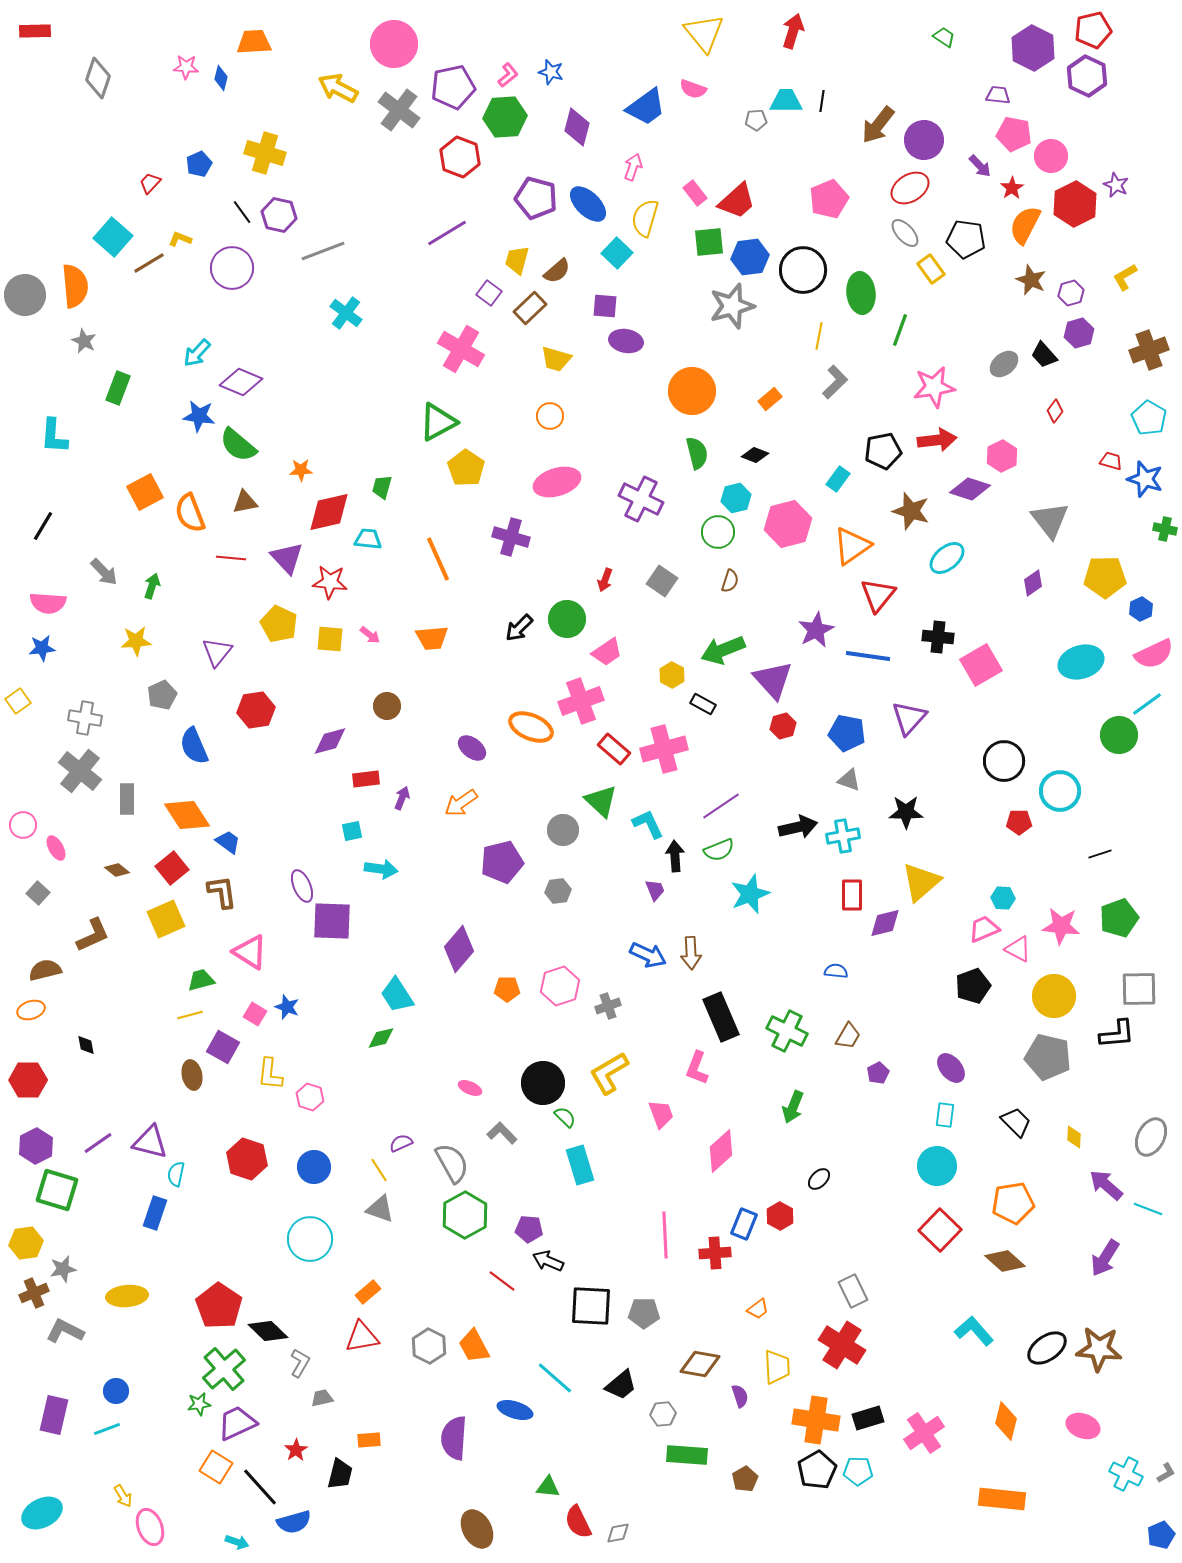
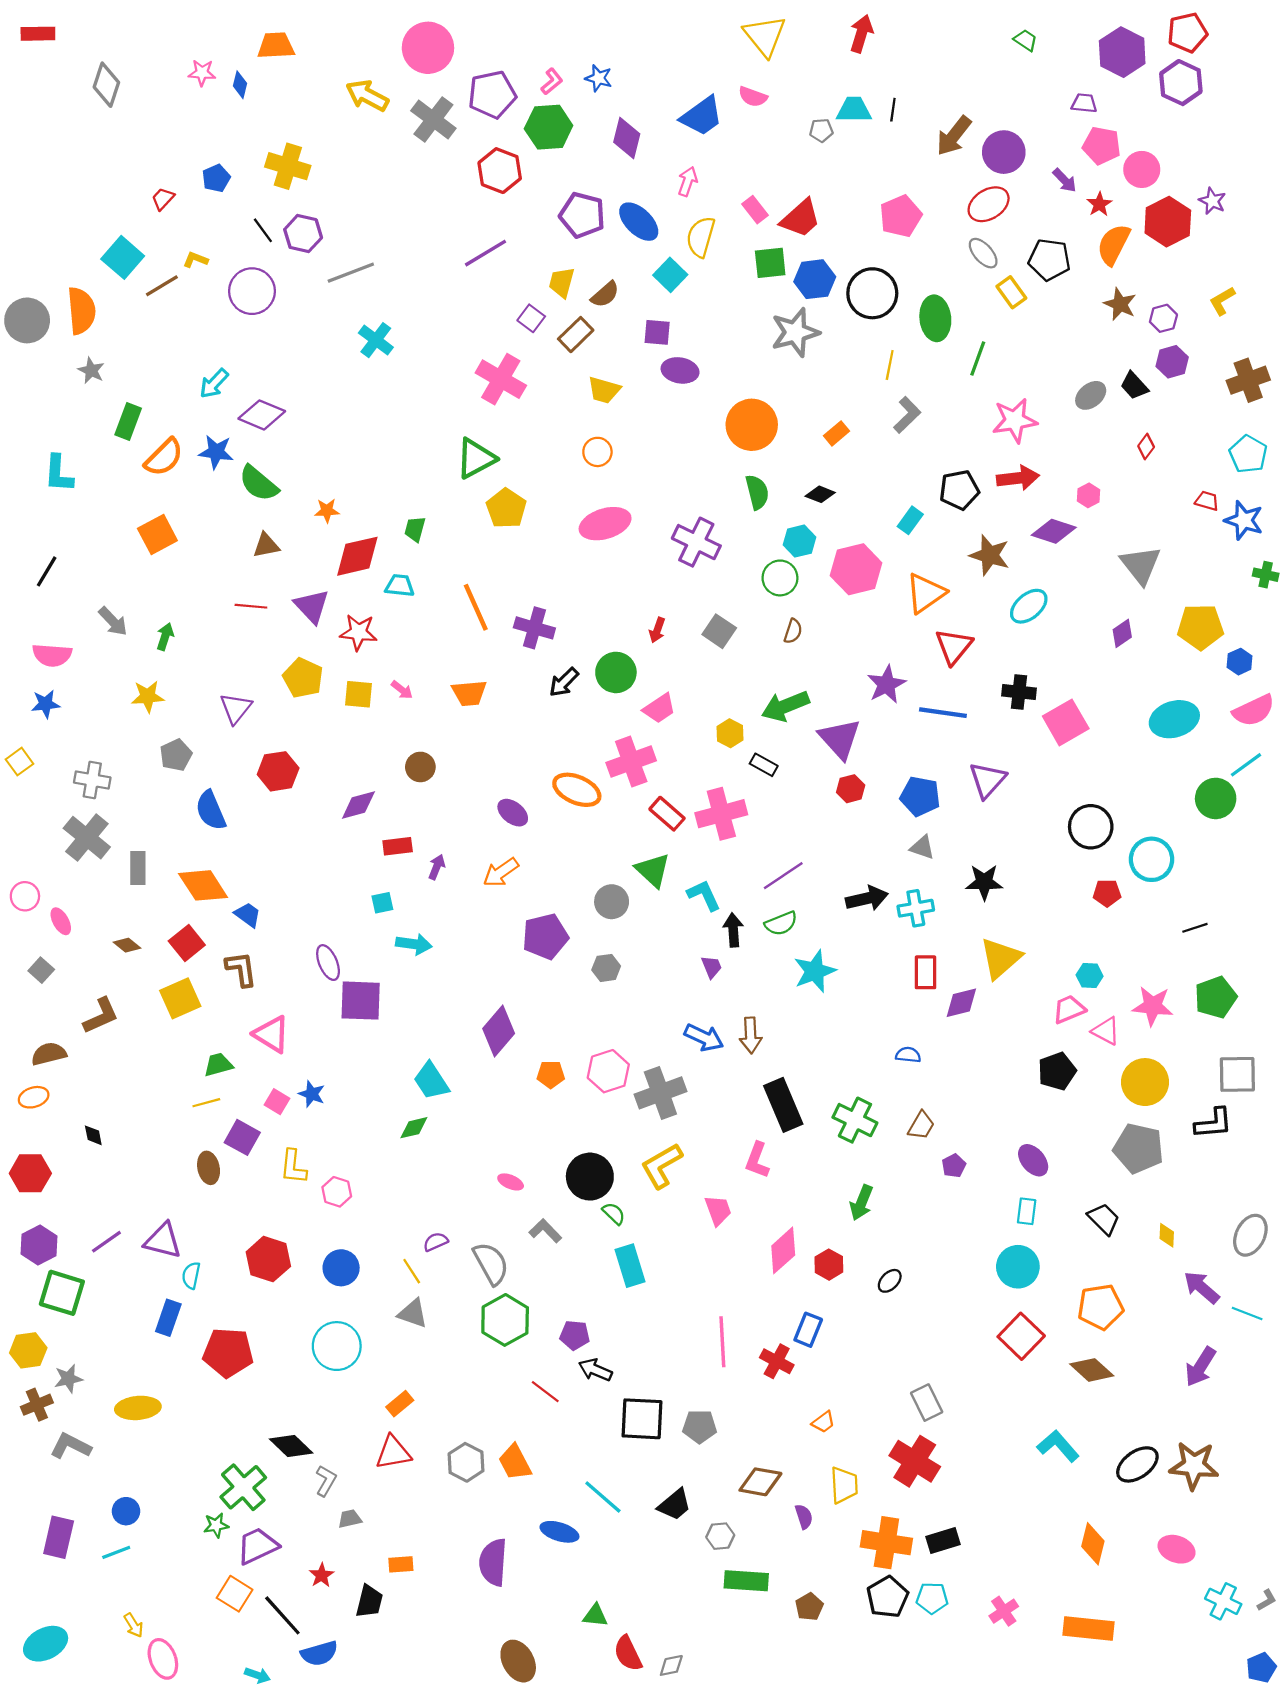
pink hexagon: (1002, 456) -> (1089, 495), size x0.7
orange semicircle: (190, 513) -> (164, 457), moved, turned -114
purple cross: (511, 537) -> (534, 628), moved
gray cross: (608, 1006) -> (660, 1093), size x1.8
red hexagon: (780, 1216) -> (829, 1265), moved
red cross: (715, 1253) -> (777, 1361), turned 32
red pentagon: (219, 1306) -> (228, 1353), moved, turned -30
pink cross: (924, 1433) -> (1004, 1611), moved, size x0.7

